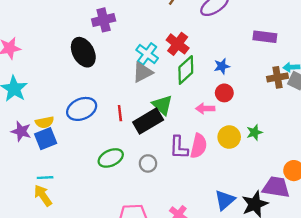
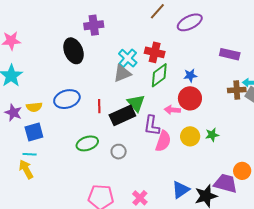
red cross: (178, 44) -> (155, 52), turned -30
red circle: (224, 93) -> (190, 98), size x1.5
blue square: (46, 139) -> (34, 132), moved
purple L-shape: (179, 147) -> (152, 126), moved

